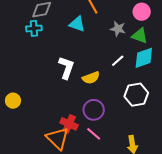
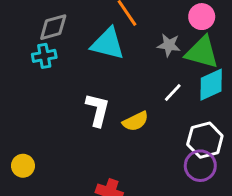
cyan triangle: (77, 24) -> (108, 44), size x1.4
green triangle: (140, 36) -> (202, 52), size x1.4
purple circle: (94, 110) -> (200, 166), moved

